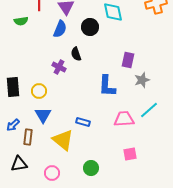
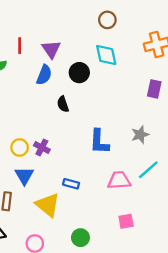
purple rectangle: (128, 60) -> (154, 89), moved
purple cross: (59, 67) -> (42, 147), moved

